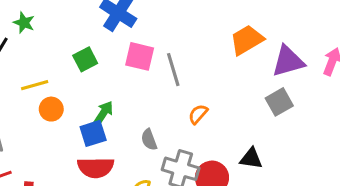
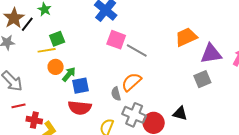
green square: (85, 59) -> (57, 39), moved
gray line: (173, 70) -> (137, 51), turned -50
green arrow: (104, 113) -> (69, 74), moved
orange semicircle: (198, 114) -> (131, 82), moved, size x1.5

